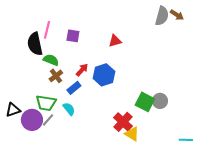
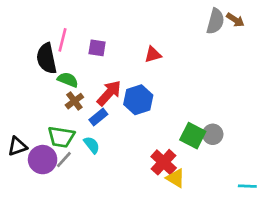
red arrow: (82, 70) -> (109, 93), size x1.5

